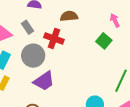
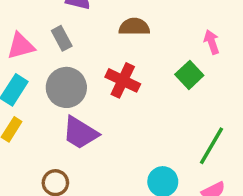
red cross: (54, 39) -> (123, 80), moved
purple trapezoid: (44, 81) -> (80, 133), turned 60

